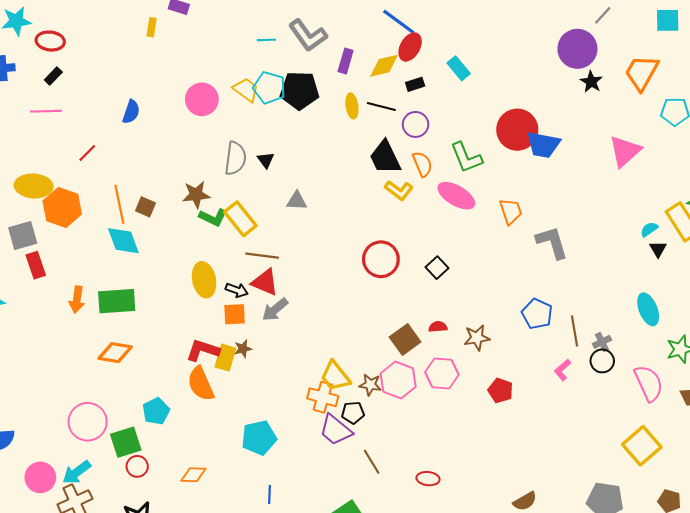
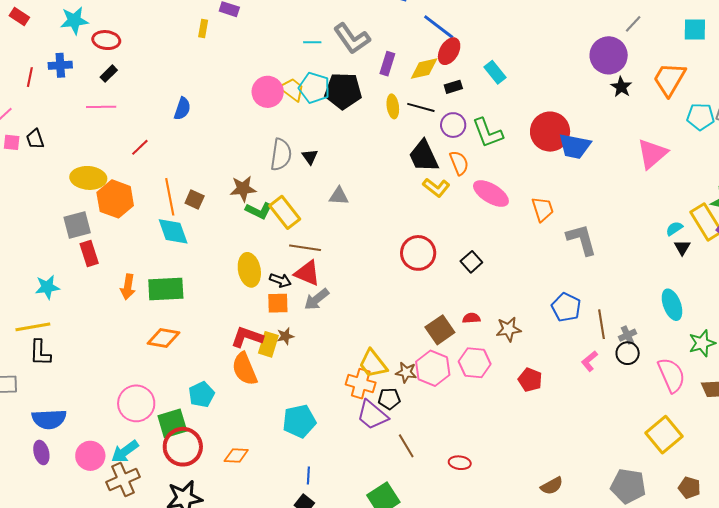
pink circle: (202, 99) -> (268, 92), moved
green L-shape: (466, 158) -> (488, 133), moved
red circle: (137, 466) -> (183, 447), size x1.8

